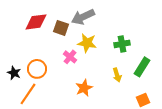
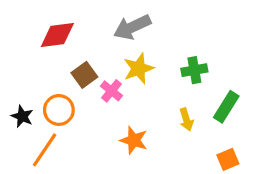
brown square: (61, 28) -> (84, 75), moved, turned 35
yellow star: (87, 43) -> (139, 69), turned -30
orange star: (84, 88) -> (134, 140), turned -30

